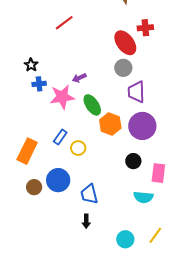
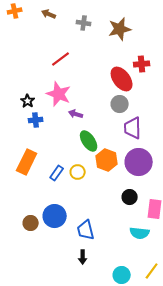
purple arrow: (79, 78) -> (76, 114), turned 40
pink star: (62, 97) -> (59, 94), moved, turned 30
yellow circle: (78, 148) -> (78, 172), moved
orange rectangle: (27, 151) -> (27, 162), moved

